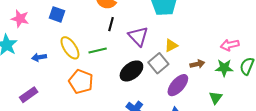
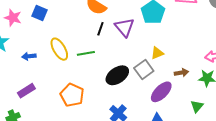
blue square: (57, 14) -> (39, 13), moved
purple triangle: (138, 36) -> (124, 27), moved
orange pentagon: (81, 82) -> (72, 95), moved
purple rectangle: (29, 95) -> (26, 91), moved

